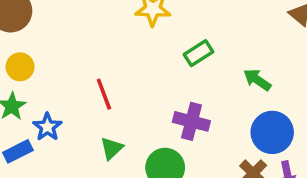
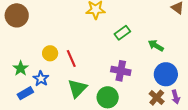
yellow circle: (20, 67) -> (50, 53), moved
green triangle: (112, 148) -> (77, 88), size x1.5

